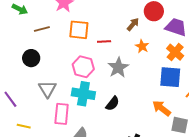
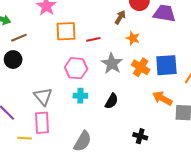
brown line: (42, 29) -> (19, 38), moved
orange cross: (175, 52) -> (141, 67), moved
black circle: (31, 58) -> (13, 60), moved
cyan cross: (83, 94) -> (80, 96), size x0.6
pink rectangle: (62, 114) -> (42, 123), moved

